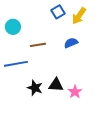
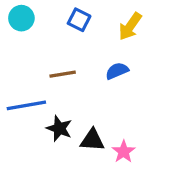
blue square: (58, 12) -> (79, 20), moved, turned -32
cyan circle: (13, 27) -> (21, 18), moved
black star: (35, 88) -> (59, 128), moved

